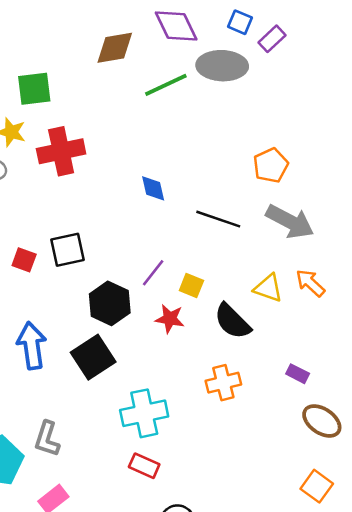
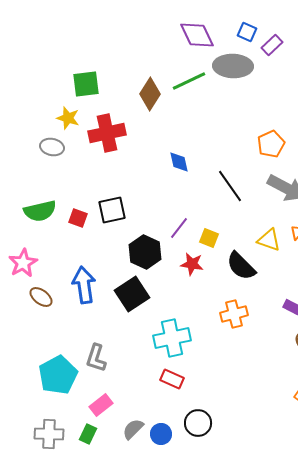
brown diamond: (115, 48) -> (150, 94), moved, turned -48
black line: (218, 219) -> (230, 186), turned 36

